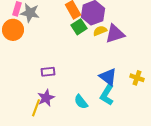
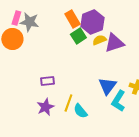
blue triangle: (108, 77) -> (107, 86), turned 30
cyan L-shape: (107, 95) -> (118, 101), moved
yellow line: (36, 108) -> (68, 103), moved

